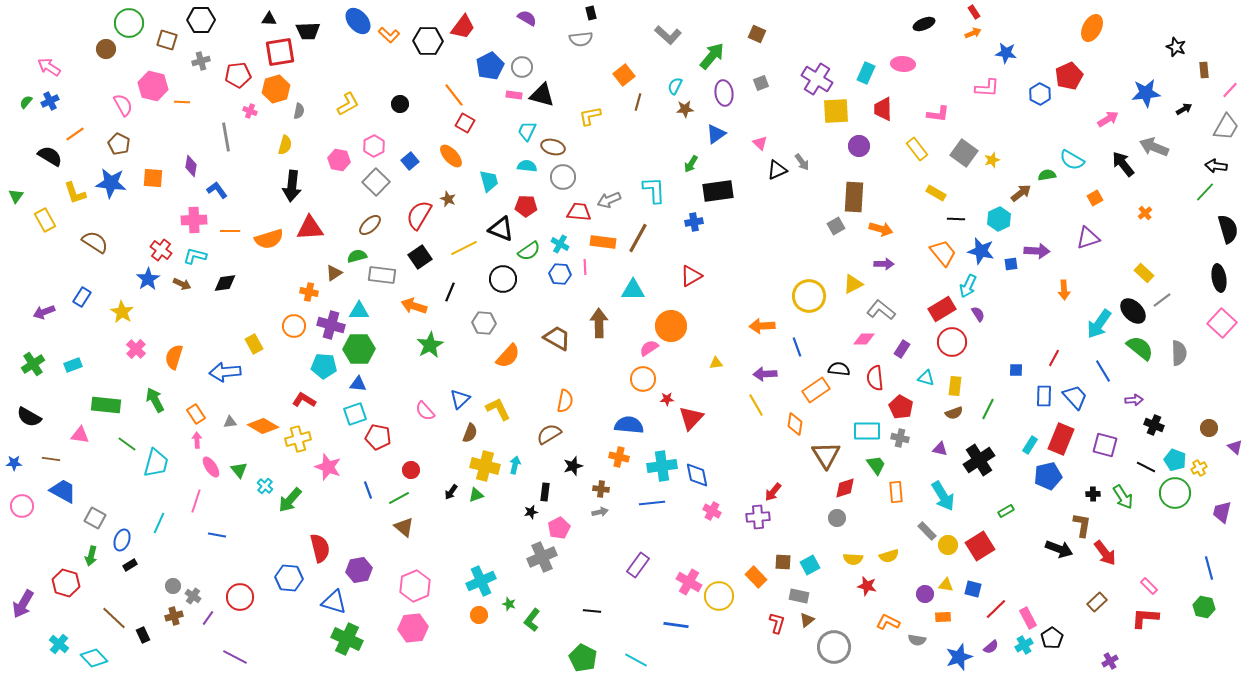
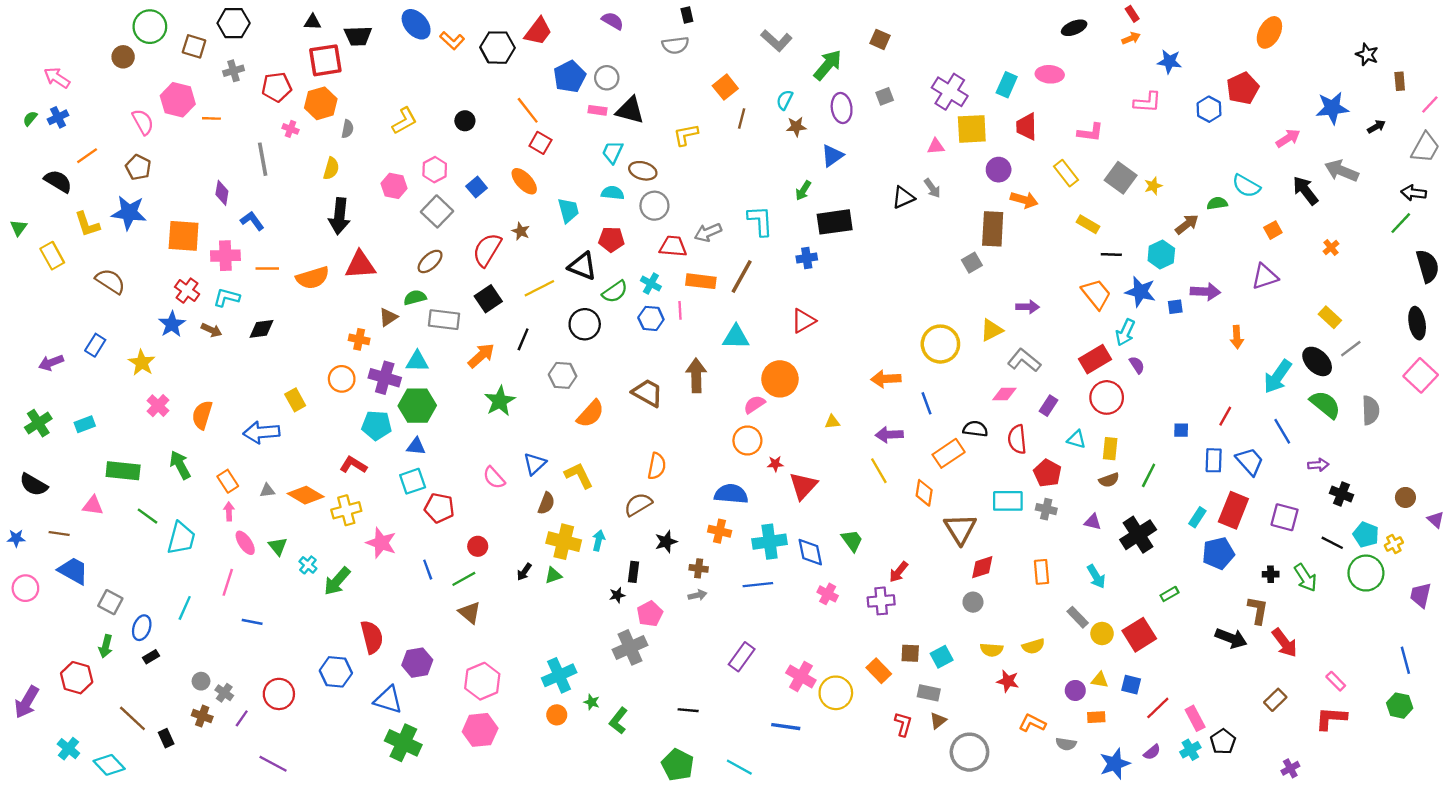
pink triangle: (760, 143) -> (936, 146), moved, turned -49
orange square: (153, 178) -> (184, 236), moved, size x1.4
orange arrow: (881, 229) -> (1024, 200), moved
orange arrow: (414, 306) -> (481, 356), turned 120
green trapezoid: (876, 465) -> (852, 540), moved
cyan arrow: (943, 496) -> (1096, 577), size x0.7
brown cross: (174, 616) -> (202, 716), turned 36

